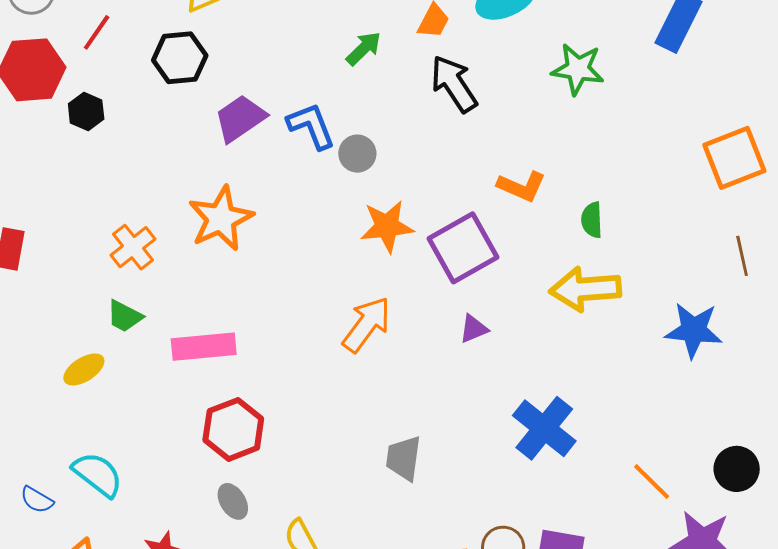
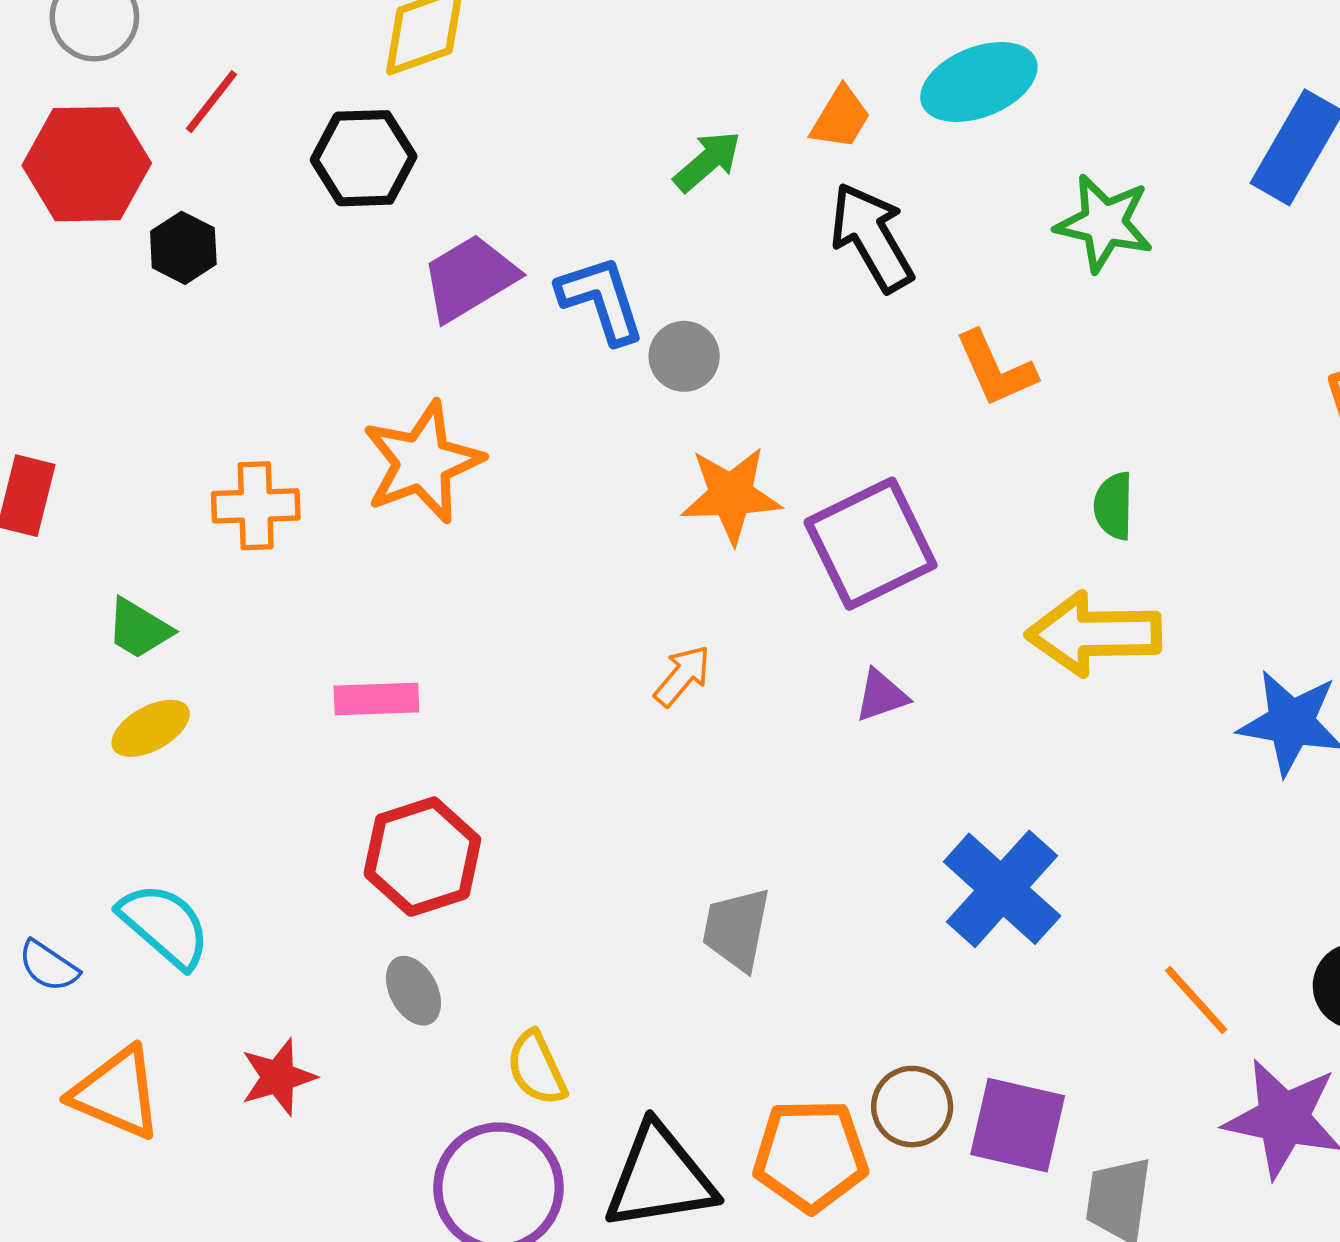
orange L-shape: (522, 186) -> (996, 369), moved, turned 39
orange cross: (133, 247) -> (256, 506), turned 33
green trapezoid: (125, 316) -> (139, 629), moved
orange arrow: (367, 324) -> (682, 676), size x0.6
pink rectangle: (204, 347) -> (376, 699), size x0.7

